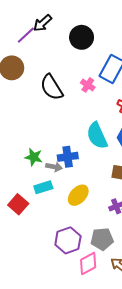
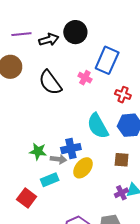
black arrow: (43, 23) -> (49, 40), moved, turned -150
purple line: (26, 35) -> (21, 34), turned 42
yellow ellipse: (78, 195) -> (83, 168), moved

